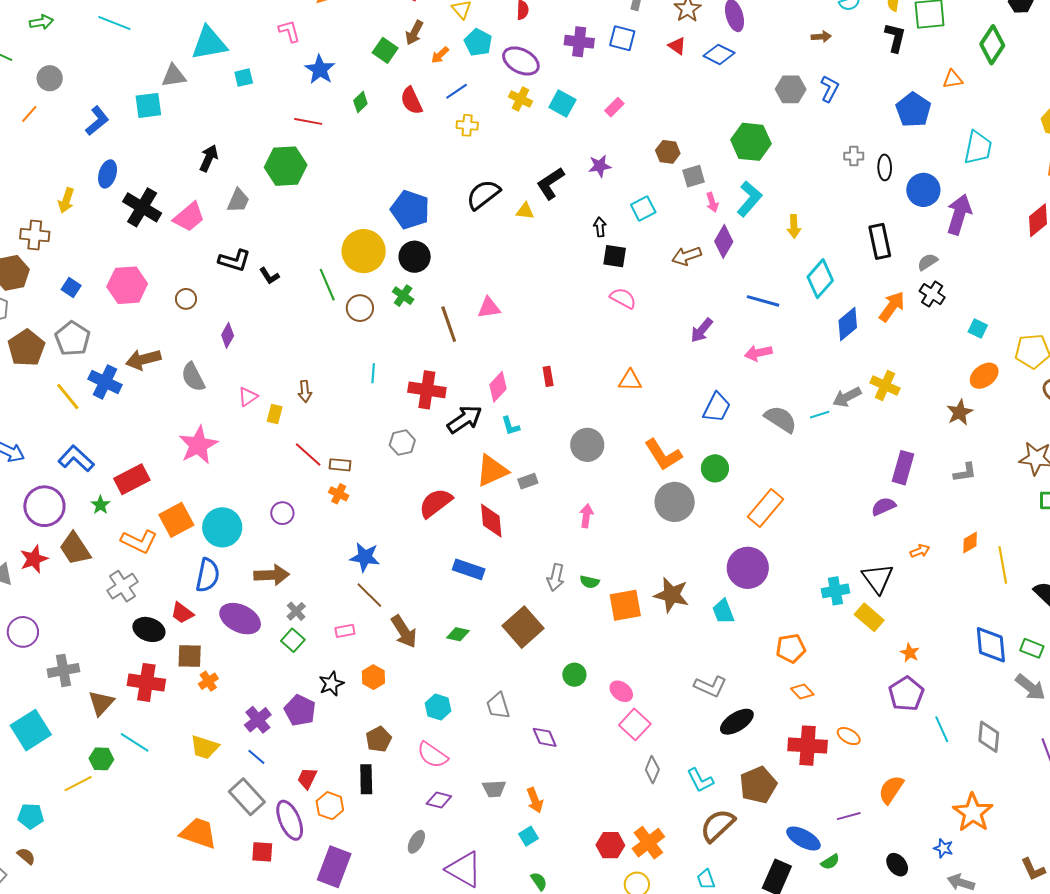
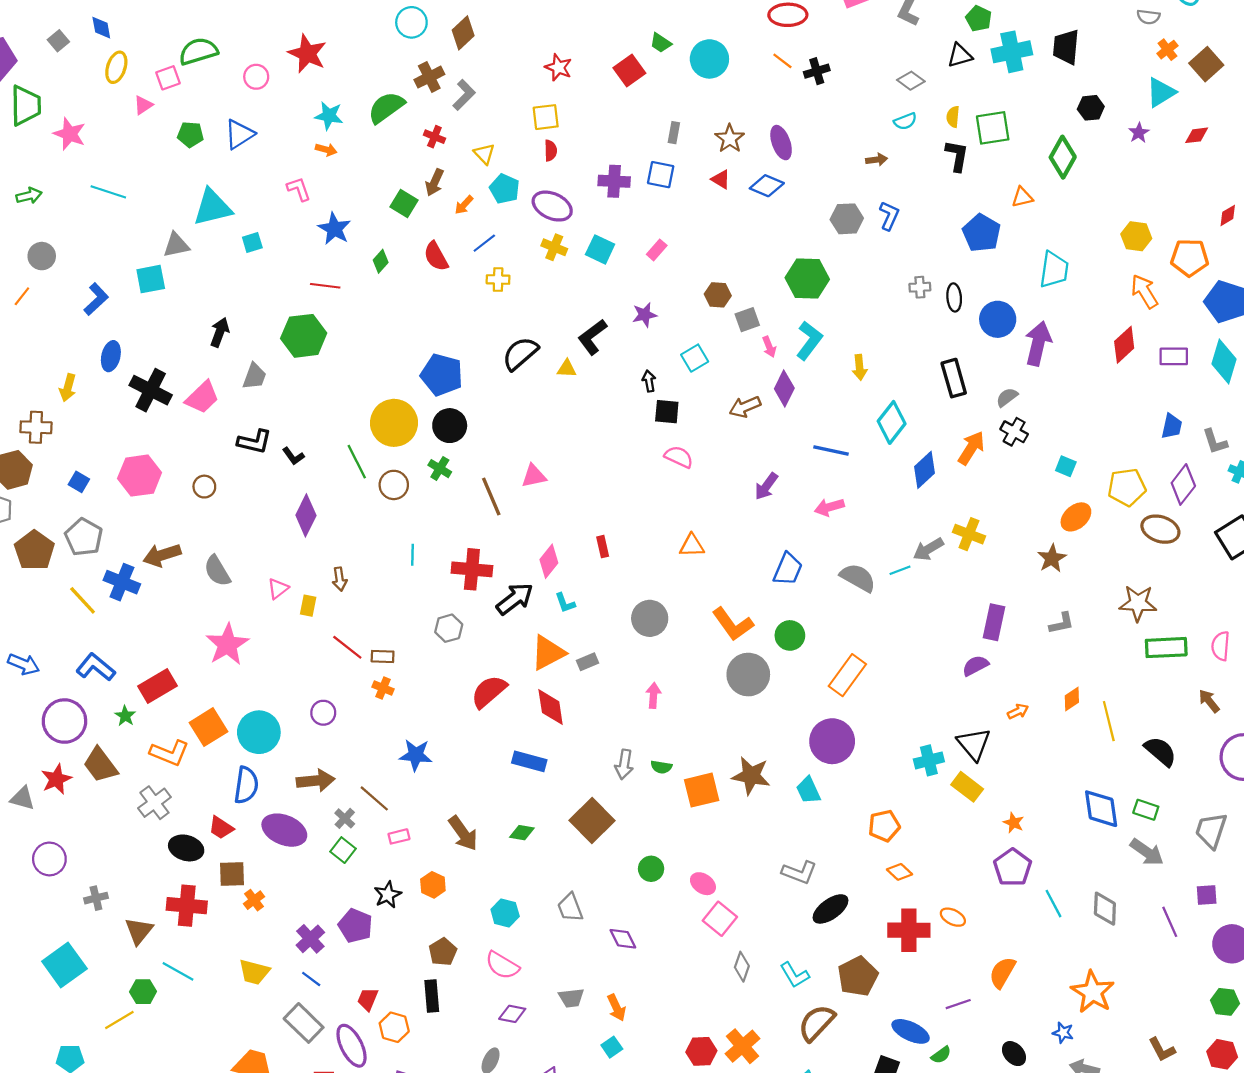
purple diamond: (228, 335) -> (306, 515), moved, size x1.5
brown line: (369, 595) -> (374, 798), moved
gray cross: (63, 670) -> (96, 898), size x0.7

